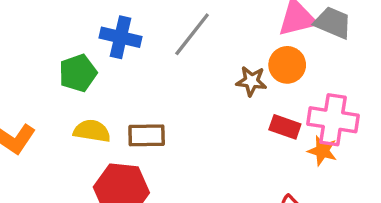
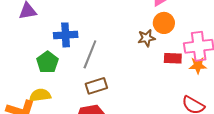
gray line: (192, 34) -> (90, 54), moved
yellow semicircle: (92, 131) -> (40, 95), moved

